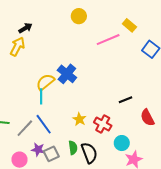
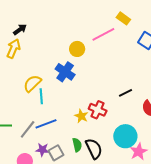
yellow circle: (79, 16) -> (77, 49), moved
yellow semicircle: (45, 82) -> (32, 83), moved
blue line: (44, 124) -> (46, 124), turned -70
red cross: (103, 124) -> (98, 110), moved
cyan circle: (122, 143) -> (125, 136), size x1.5

